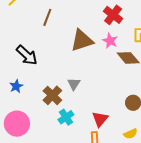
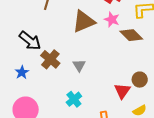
brown cross: (52, 95) -> (50, 59), moved
red triangle: (100, 119) -> (122, 91), moved

